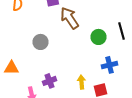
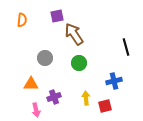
green circle: (98, 37) -> (79, 63), moved
orange triangle: (12, 68) -> (31, 84), moved

